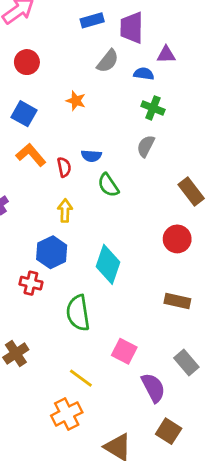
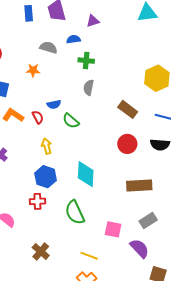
blue rectangle: (92, 20) -> (29, 13), turned -63
purple triangle: (166, 55) -> (93, 21), moved
gray semicircle: (108, 61) -> (49, 48), moved, turned -96
brown rectangle: (177, 301) -> (139, 186), size x1.4
gray rectangle: (186, 363) -> (148, 221), moved, turned -66

